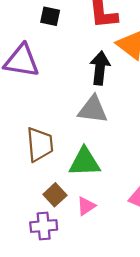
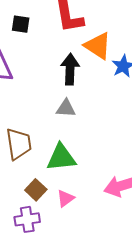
gray triangle: (93, 110) -> (66, 108), size x0.7

